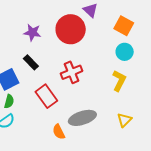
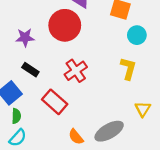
cyan circle: (125, 52) -> (137, 35), moved
gray ellipse: (82, 118) -> (109, 131), moved

